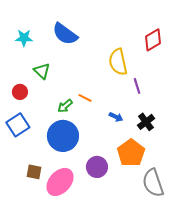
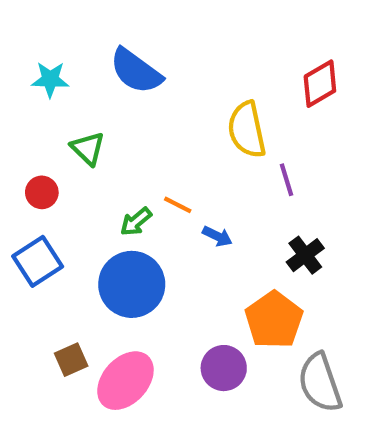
blue arrow: (116, 117) -> (217, 236), moved
purple circle: (97, 167) -> (224, 368), moved
brown square: (34, 172) -> (71, 360), turned -35

